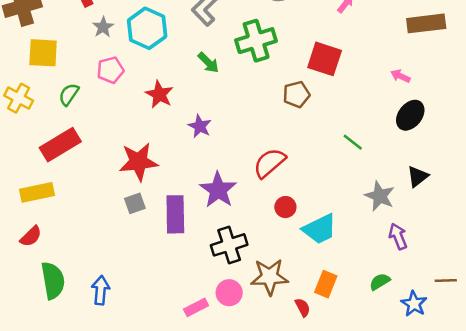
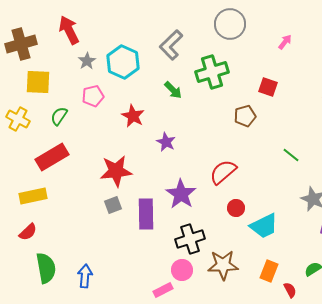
red square: (325, 59) -> (268, 87), size x0.7
pink circle: (229, 293) -> (182, 270), moved
red semicircle: (303, 307) -> (290, 290), moved

